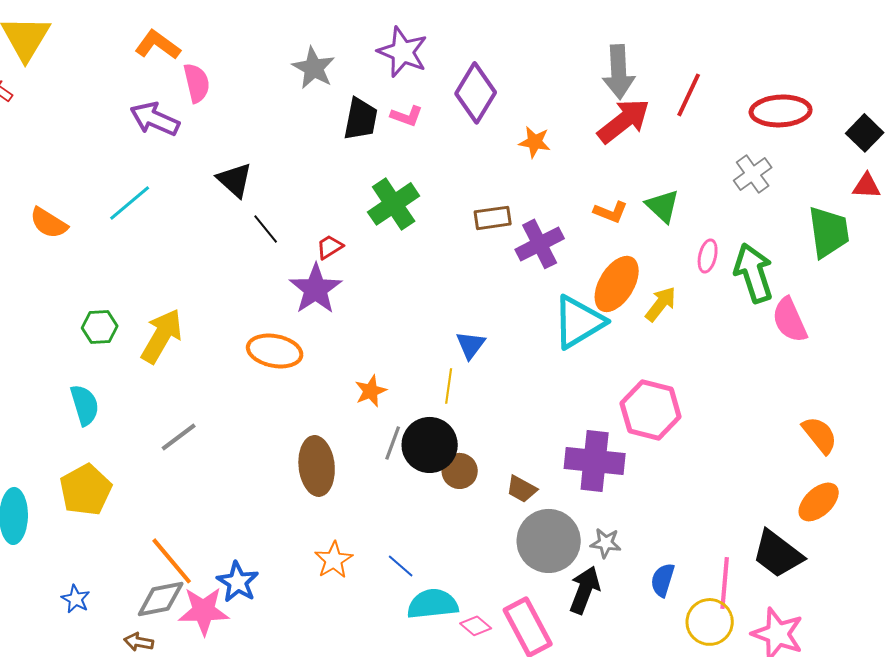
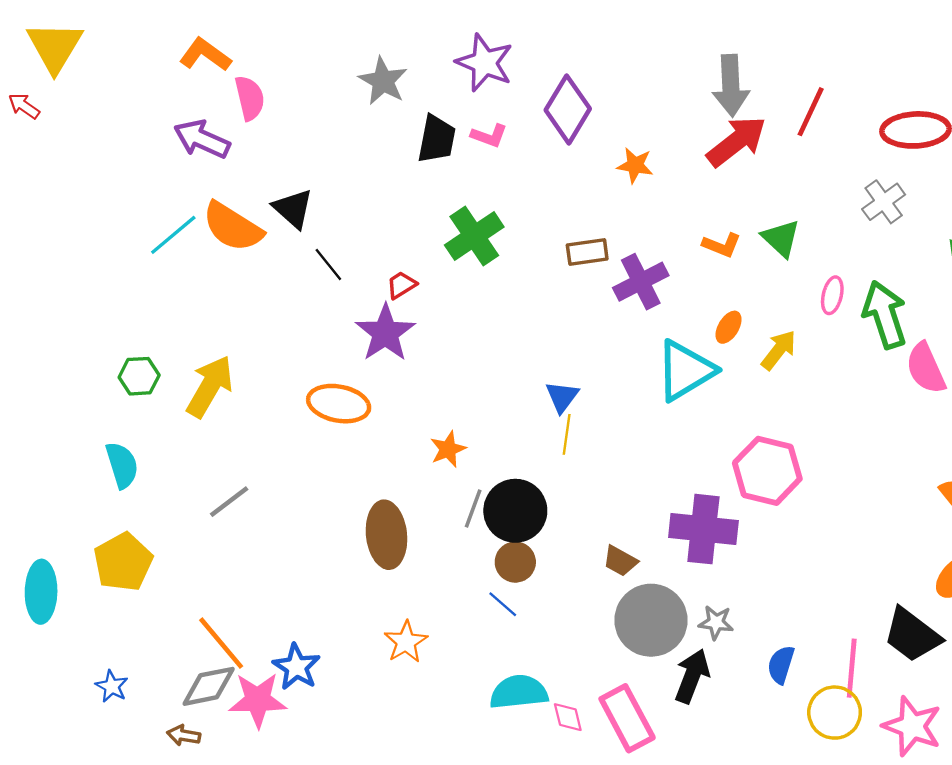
orange semicircle: (49, 223) -> (233, 227), moved, size x1.4
orange ellipse: (617, 284) -> (729, 327), size x0.5
yellow line: (449, 386) -> (567, 434), moved
brown circle: (460, 471) -> (515, 562), moved
blue line: (401, 566) -> (503, 604), moved
pink diamond: (476, 626) -> (568, 717), turned 36

